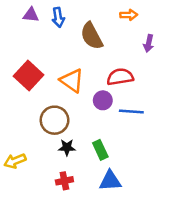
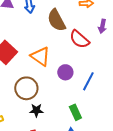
red semicircle: (120, 77) -> (79, 39), moved, turned -130
blue line: (131, 111) -> (88, 81), turned -66
green rectangle: (100, 150) -> (75, 112), moved

